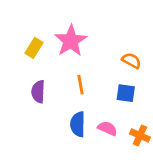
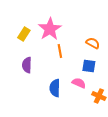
orange line: (81, 85) -> (60, 51), moved
pink semicircle: (107, 128) -> (79, 83), moved

